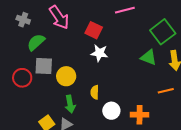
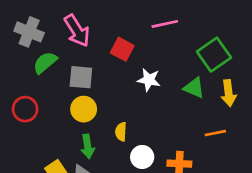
gray cross: (23, 20) -> (29, 32), size x1.5
white star: (99, 53) -> (149, 80), moved
gray square: (44, 66) -> (81, 77), moved

